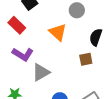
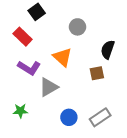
gray circle: (77, 10) -> (78, 27), moved
orange triangle: (58, 32) -> (62, 57), moved

